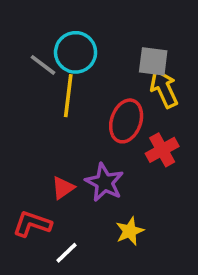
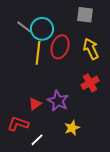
gray square: (153, 61) -> (85, 15), moved
gray line: (43, 65) -> (24, 27), moved
red ellipse: (126, 121) -> (60, 47), moved

